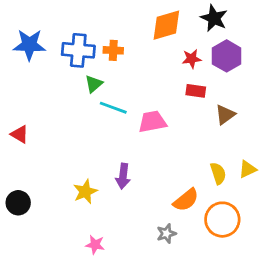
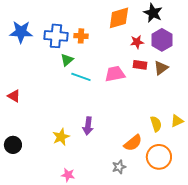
brown triangle: (225, 115) -> (161, 68), moved
pink trapezoid: (152, 122) -> (115, 74), moved

